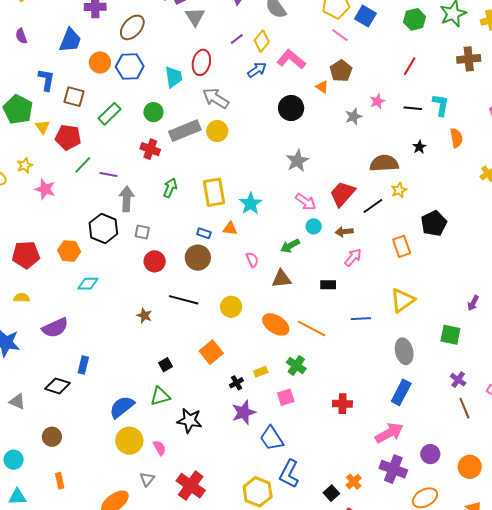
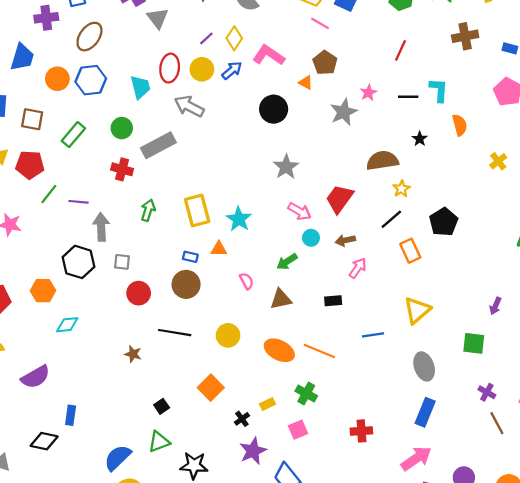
gray star: (354, 117) -> (344, 112), size x1.4
yellow circle: (217, 131) -> (202, 69), moved
black line: (373, 206) -> (391, 219), moved

